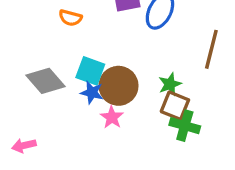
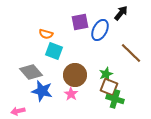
brown line: (211, 49) -> (131, 53), turned -60
cyan square: (90, 71) -> (54, 51), moved
blue star: (92, 92) -> (42, 91), moved, size x1.5

